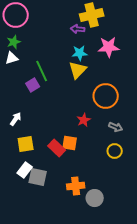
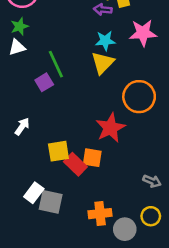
red star: (84, 120) -> (110, 128), size x1.6
gray arrow: (116, 127) -> (152, 181), moved
yellow square: (26, 144) -> (58, 151), moved
yellow circle: (115, 151) -> (151, 216), moved

